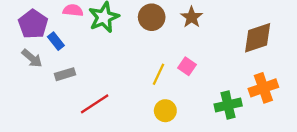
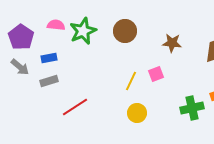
brown star: (192, 17) -> (172, 43), moved, turned -30
blue rectangle: (56, 41) -> (49, 58), moved, turned -63
pink square: (187, 66) -> (156, 74), turned 35

